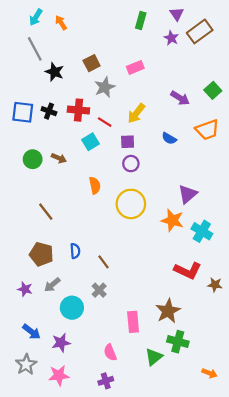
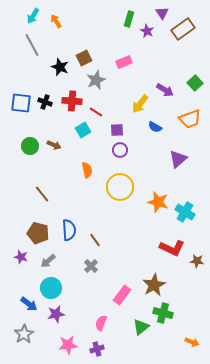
purple star: (171, 38) -> (147, 31), moved
black star: (54, 72) -> (60, 67), moved
yellow arrow: (136, 113) -> (140, 104), moved
purple triangle: (188, 194) -> (178, 159), moved
blue semicircle: (75, 251) -> (69, 230), size x1.5
purple star: (25, 289) -> (21, 257), moved
cyan circle: (72, 308) -> (51, 288), moved
pink rectangle: (133, 322) -> (122, 295), turned 42
pink semicircle: (110, 352) -> (101, 323), turned 42
pink star: (59, 375) -> (68, 345), moved

